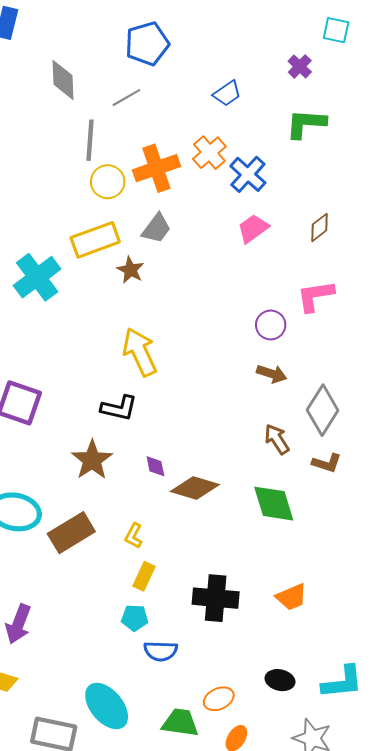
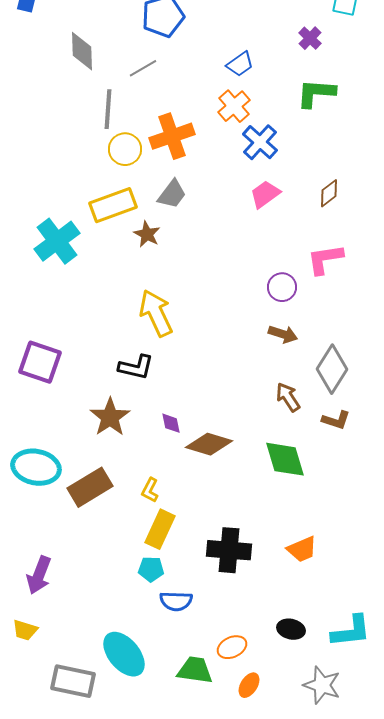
orange cross: (209, 153) -> (234, 106), moved
yellow rectangle: (144, 576) -> (160, 529), size x1.4

